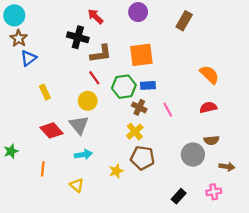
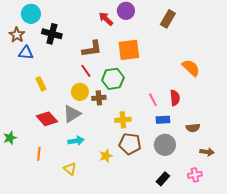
cyan circle: (14, 15) -> (31, 14), moved
red arrow: (95, 16) -> (106, 19), moved
black cross: (78, 37) -> (52, 34), moved
blue triangle: (29, 58) -> (26, 53), turned 42
blue rectangle: (148, 85) -> (163, 120), moved
brown cross: (139, 107) -> (99, 98), moved, turned -32
red semicircle: (208, 107) -> (175, 98), moved, turned 98
gray triangle: (79, 125) -> (72, 114), turned 36
yellow cross: (135, 132) -> (123, 120), turned 35
gray circle: (193, 155) -> (165, 145), moved

